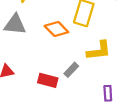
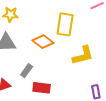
gray rectangle: (71, 70) -> (27, 71), moved

